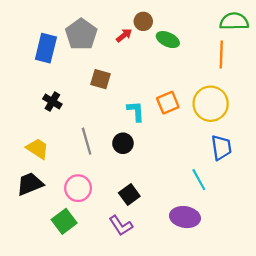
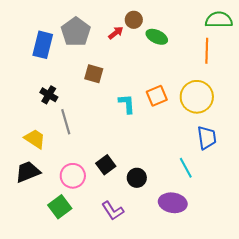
gray line: (87, 141) -> (66, 122), moved
black circle: (123, 143) -> (137, 178), moved
black square: (129, 195) -> (106, 165), moved

